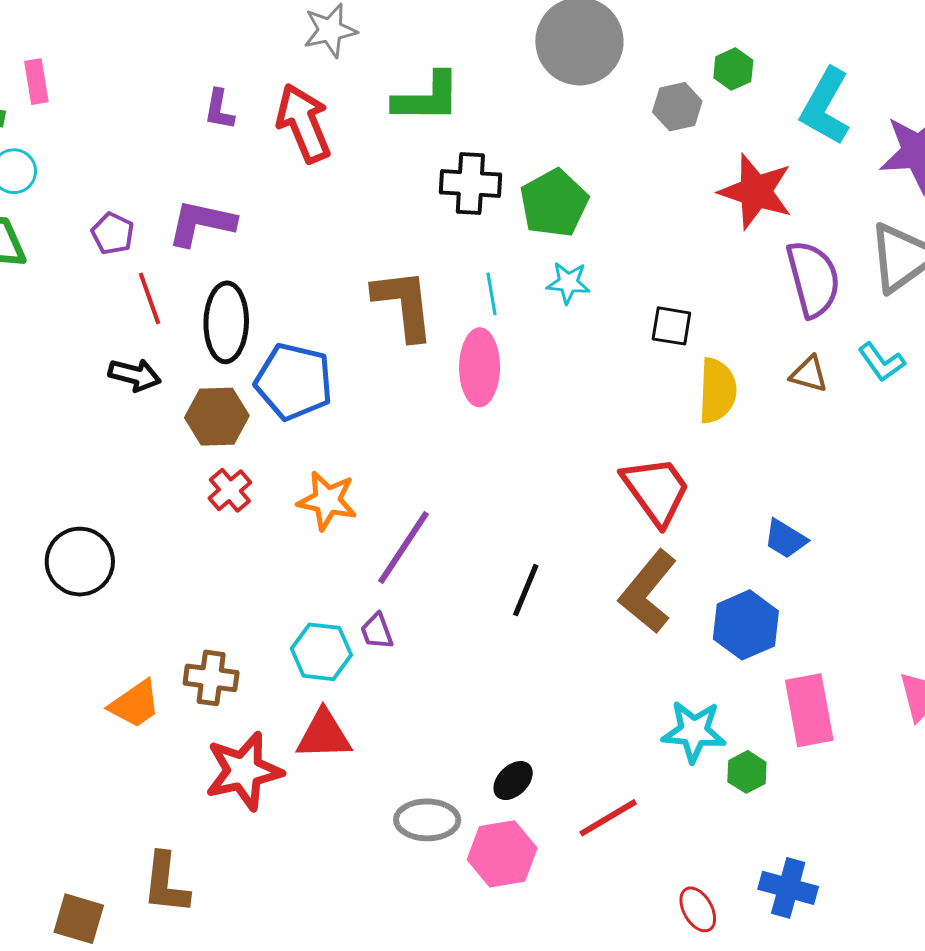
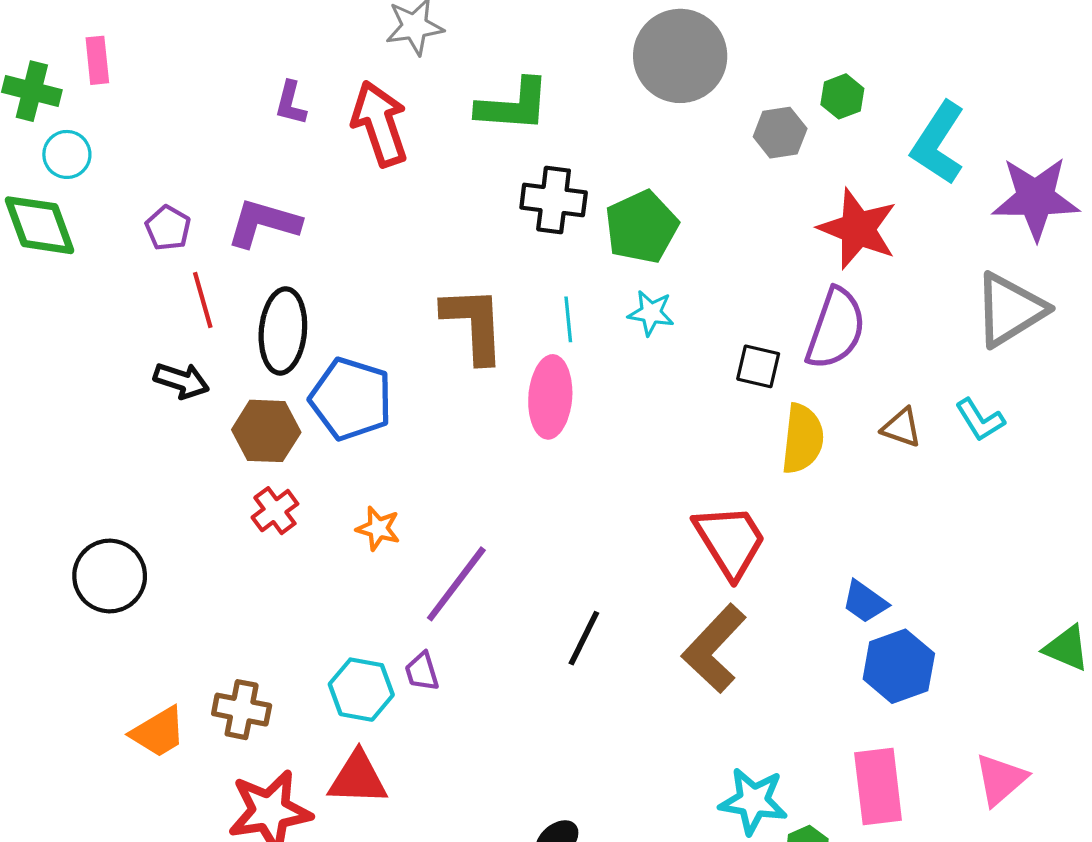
purple semicircle: (813, 279) -> (836, 329), moved, turned 30
orange star: (327, 501) -> (378, 528), size x0.7
blue hexagon: (746, 625) -> (899, 666), moved

